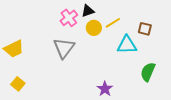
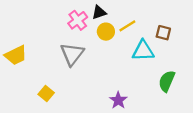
yellow square: (18, 84) -> (46, 94), moved

